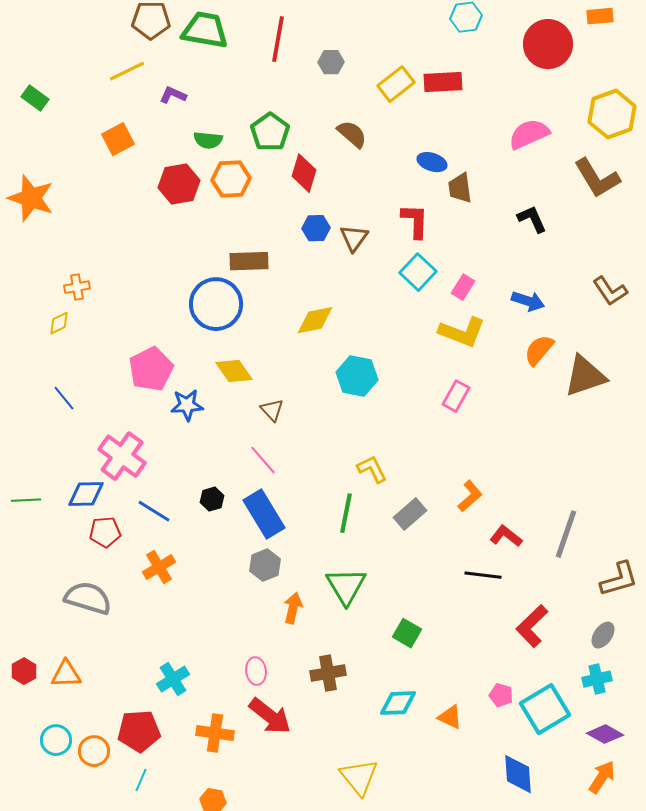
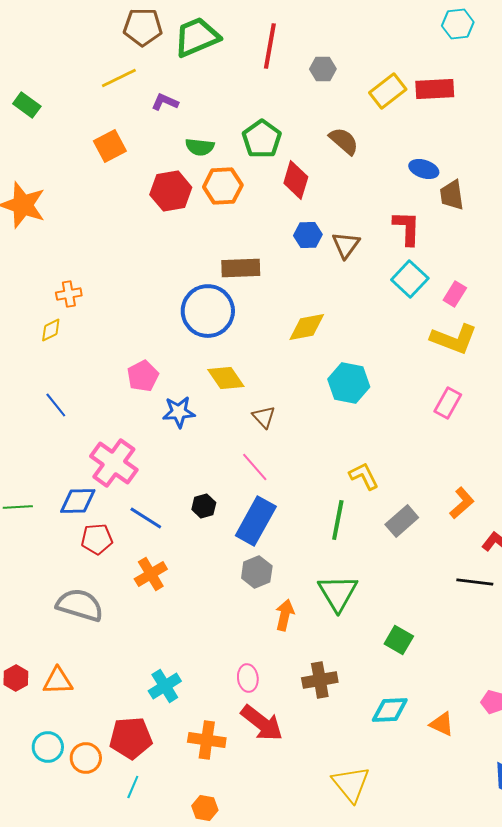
green trapezoid: (205, 30) -> (197, 37), turned -33
pink pentagon: (151, 369) -> (143, 376), size x0.7
blue rectangle: (264, 514) -> (256, 521), turned 60

